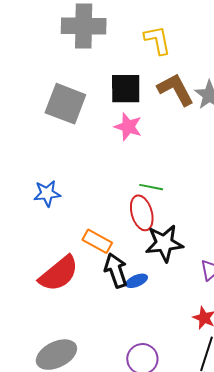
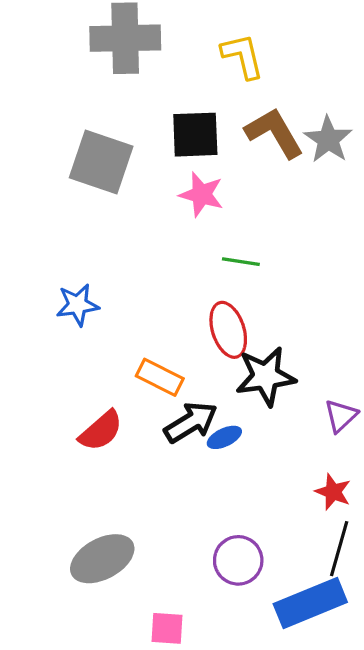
green line: (151, 187) -> (241, 262), moved
black arrow: (116, 270) -> (191, 422), turned 80
red semicircle: (59, 274) -> (101, 431), size x0.7

